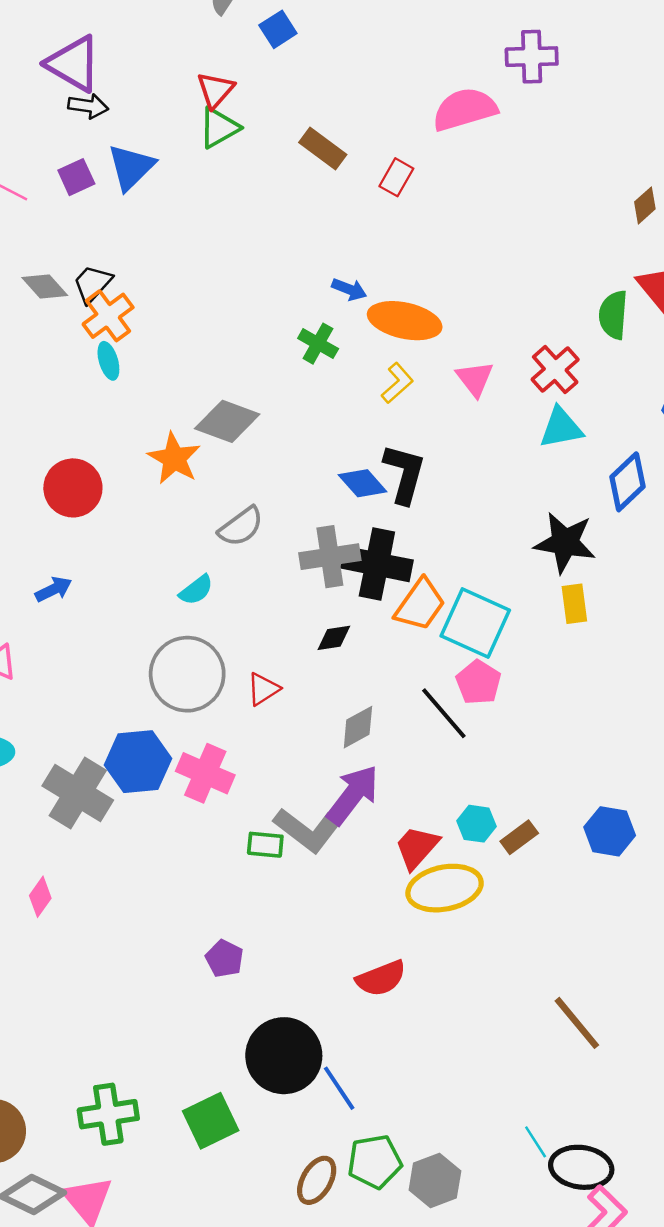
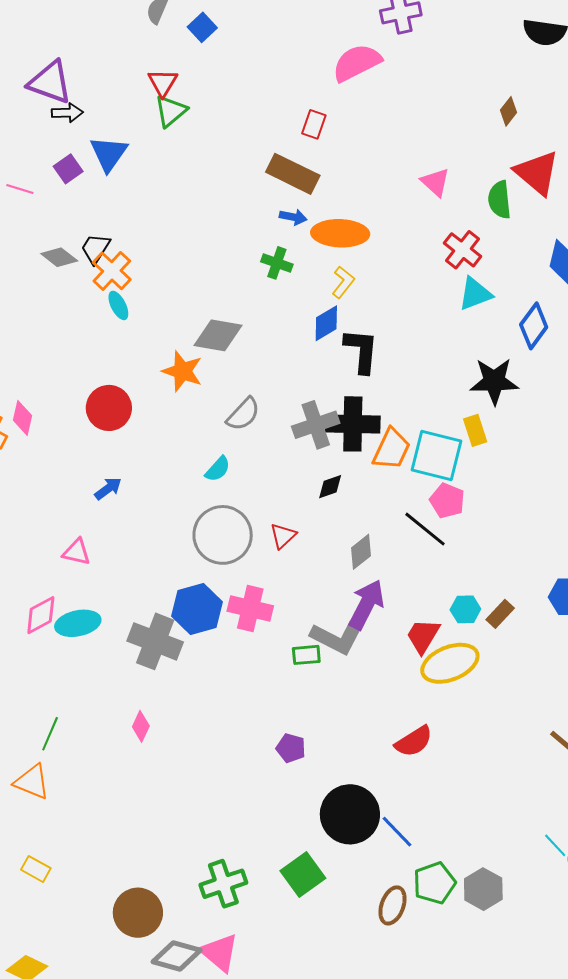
brown rectangle: (323, 148) -> (293, 174), moved, size x1.4
pink triangle: (475, 379) -> (435, 182), moved
blue diamond: (363, 483) -> (326, 323), moved, turned -69
yellow rectangle: (574, 604) -> (475, 430), moved

